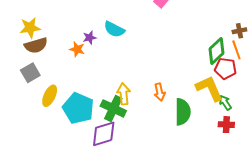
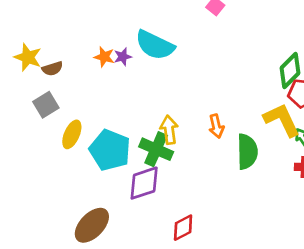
yellow star: (30, 28) -> (28, 57), moved, turned 30
cyan semicircle: (114, 29) -> (155, 45), size x1.4
brown semicircle: (36, 45) -> (52, 69), size x0.7
orange star: (77, 49) -> (104, 57), moved

